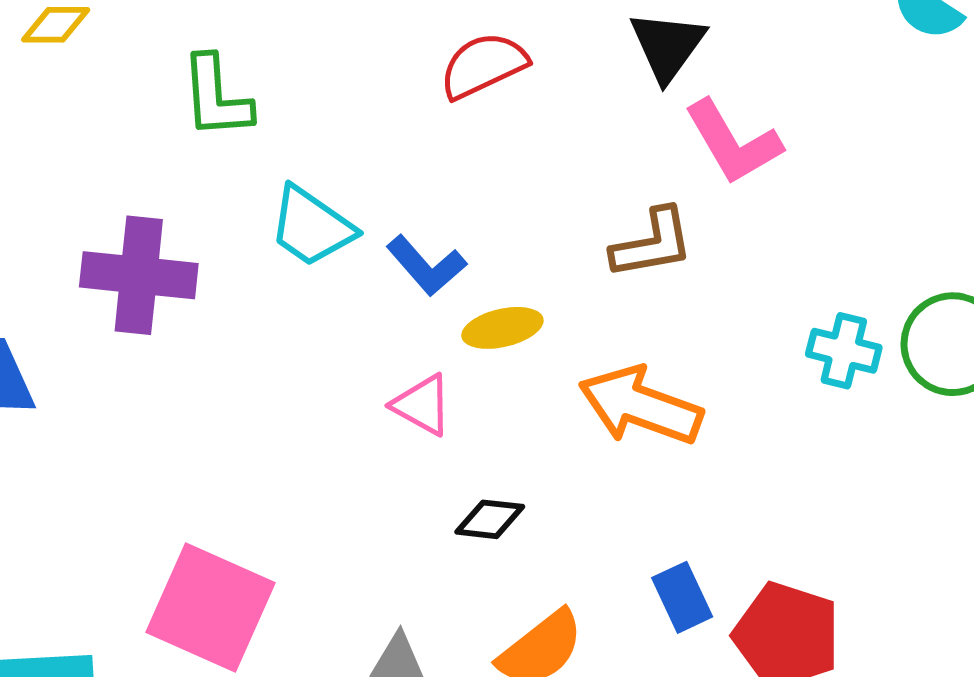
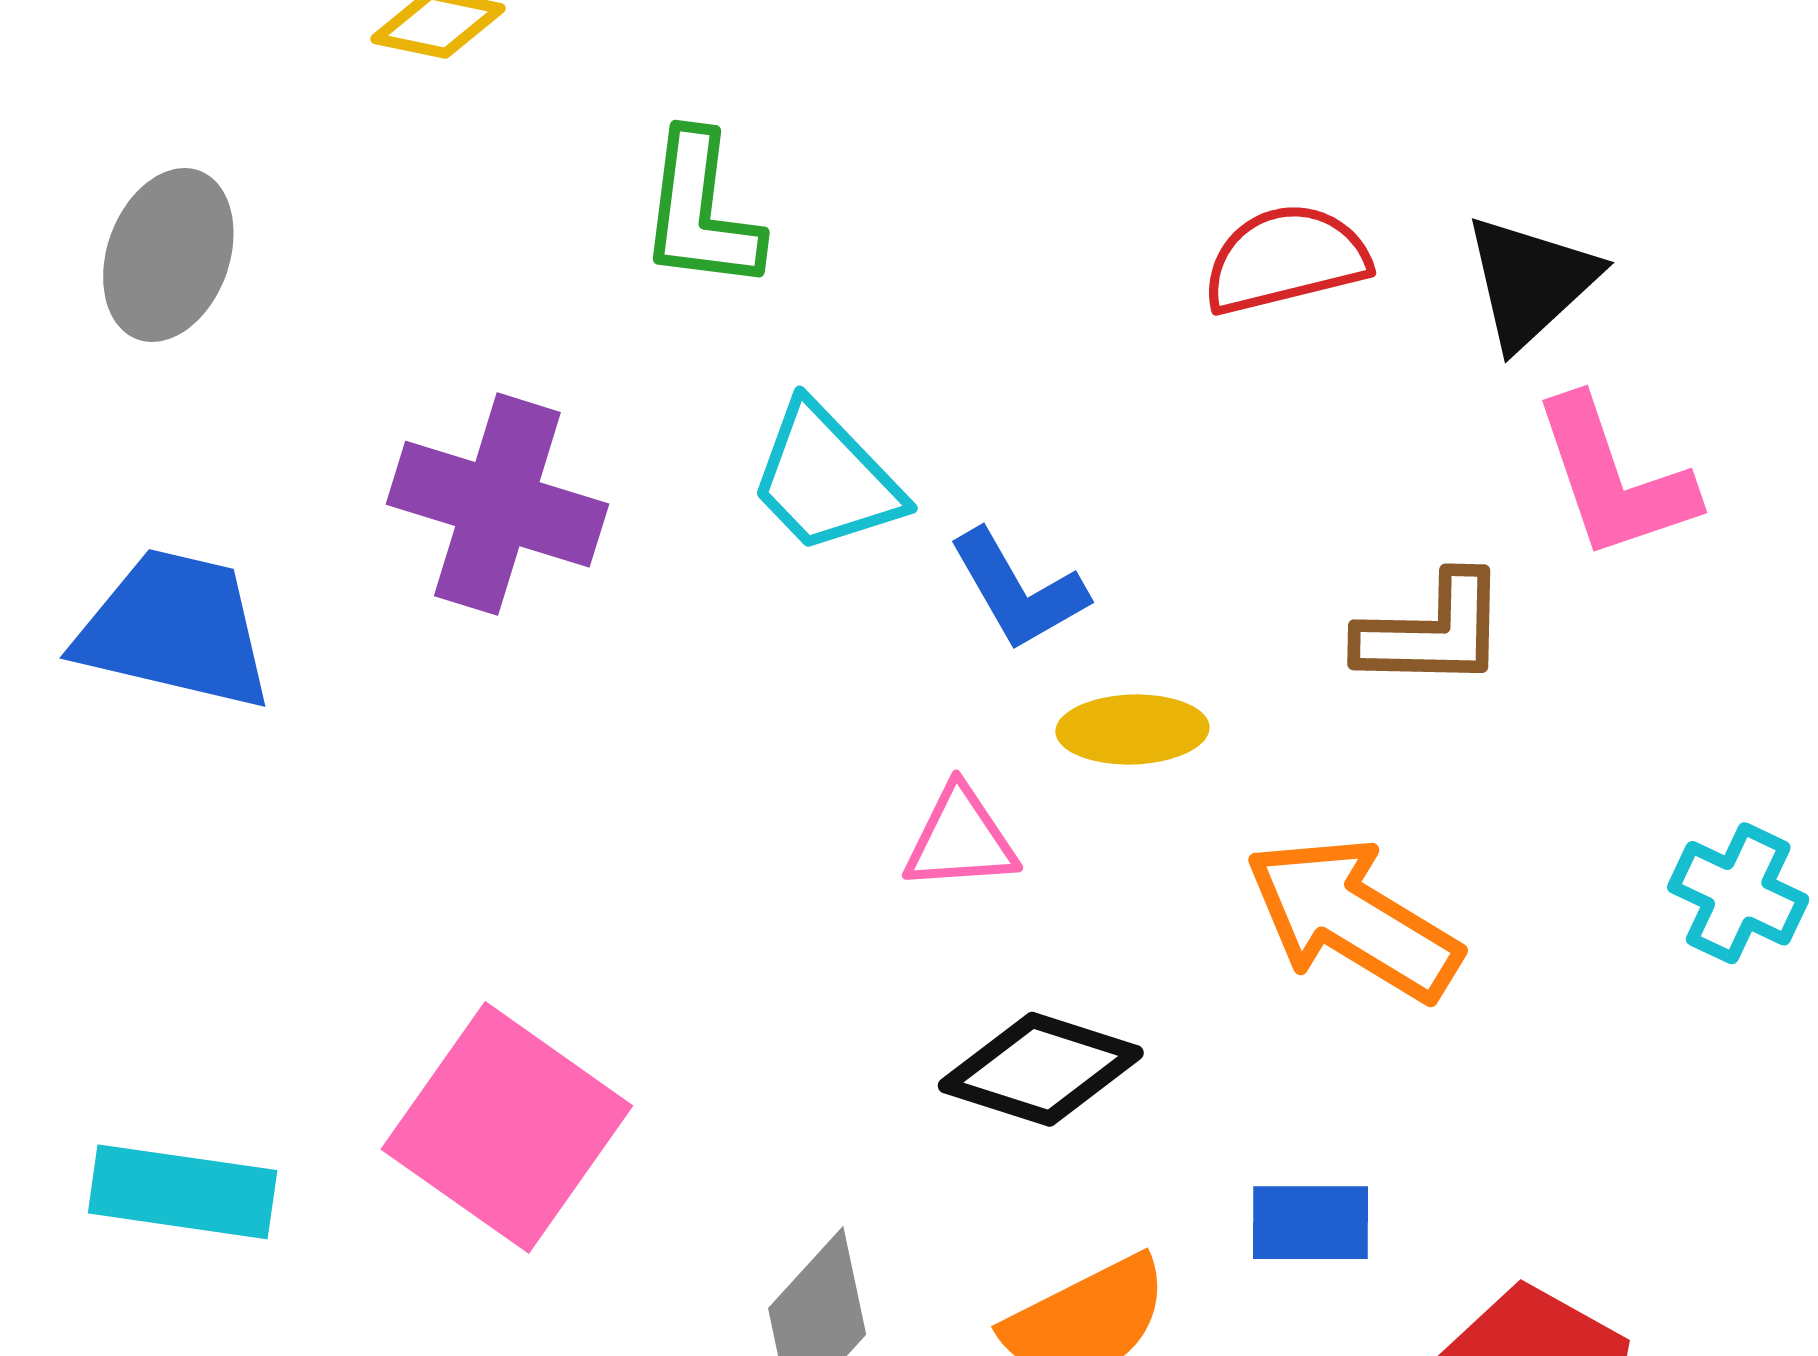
red semicircle: (483, 65) -> (1286, 259), moved
pink triangle: (422, 405) -> (960, 839), turned -44
black diamond: (490, 519) -> (1041, 1069), size x1.5
blue rectangle: (682, 597) -> (1310, 1223), moved, turned -76

